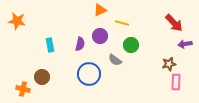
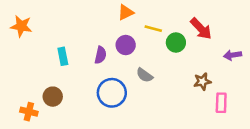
red arrow: (174, 23) -> (201, 29), moved
green circle: (131, 45) -> (176, 42), moved
brown star: (169, 64) -> (202, 81), moved

